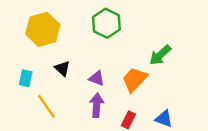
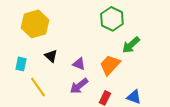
green hexagon: (106, 23) -> (112, 19), moved
purple arrow: (97, 105) -> (79, 86), turned -132

